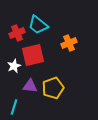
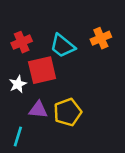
cyan trapezoid: (38, 25) -> (62, 46), moved
orange cross: (69, 43) -> (101, 38), moved

